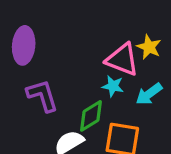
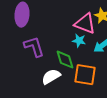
green diamond: (91, 116) -> (65, 60), turned -75

